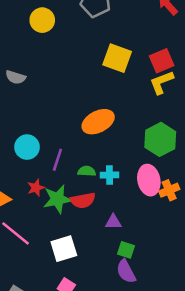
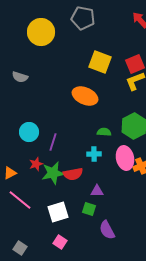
yellow circle: (42, 20) -> (41, 32), size x1.4
orange ellipse: (98, 122) -> (85, 96), moved, turned 50
green semicircle: (87, 171) -> (104, 132), moved
green square: (126, 250) -> (89, 209), moved

